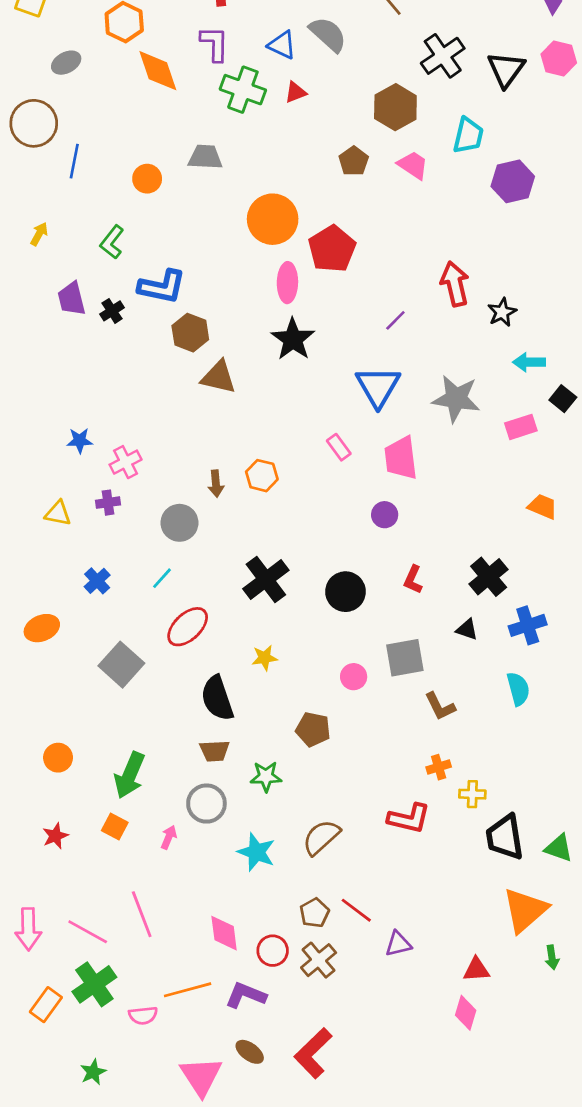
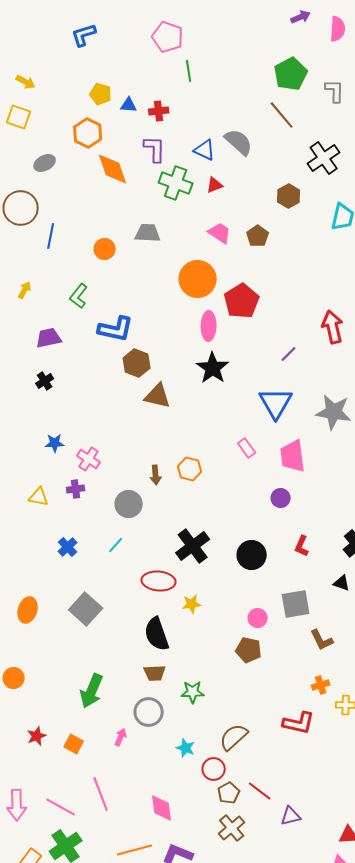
brown hexagon: (395, 107) -> (289, 196), size x0.7
pink trapezoid: (413, 165) -> (220, 233), moved
purple trapezoid: (72, 299) -> (49, 338), turned 92
black cross: (112, 311) -> (45, 381), moved
pink cross: (126, 462) -> (89, 459), turned -30
red ellipse: (188, 627) -> (159, 581), moved, turned 48
orange ellipse: (42, 628) -> (28, 610), moved, turned -50
brown pentagon: (313, 729) -> (249, 650), moved
orange circle: (58, 758) -> (14, 678), moved
orange square: (115, 826) -> (74, 744), moved
cyan star: (256, 852) -> (186, 748), size x0.7
red circle: (273, 951) -> (214, 769), moved

